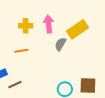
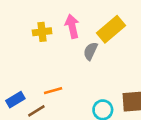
orange line: (21, 51) -> (53, 91), moved

